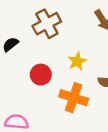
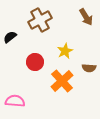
orange cross: (74, 98) -> (62, 81), turned 30

